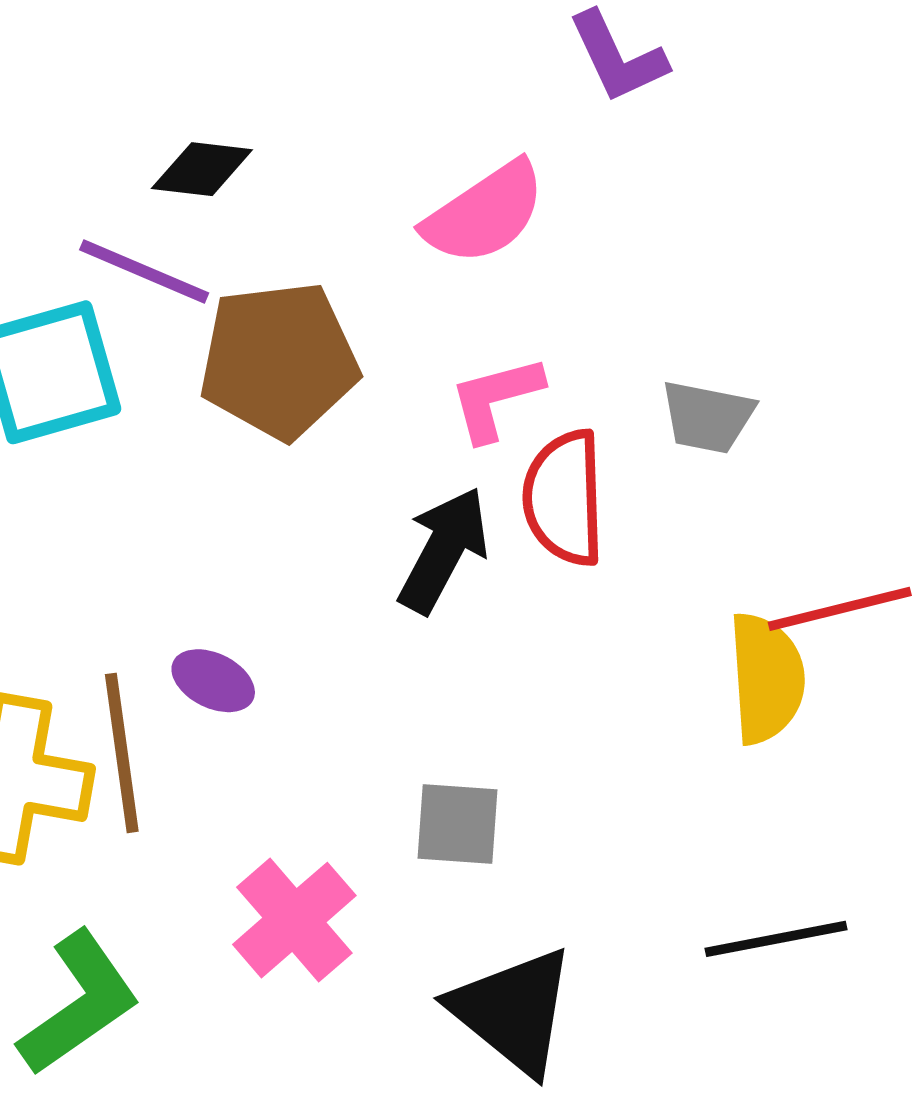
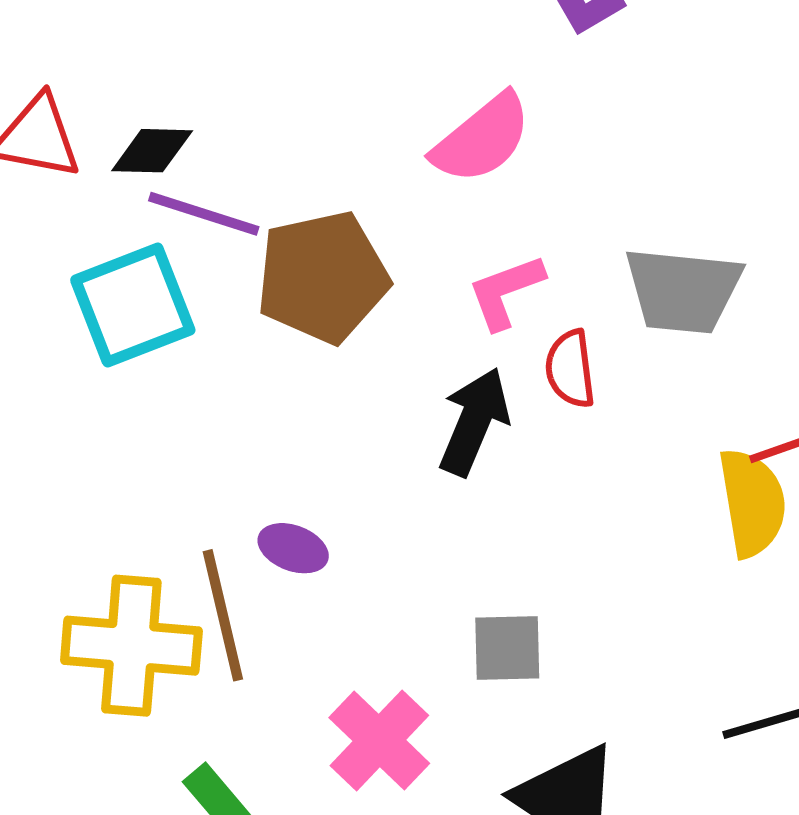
black diamond: (202, 169) -> (152, 151), moved
gray trapezoid: (708, 417) -> (683, 290), size x1.5
red semicircle: (564, 498) -> (570, 369), size x0.7

